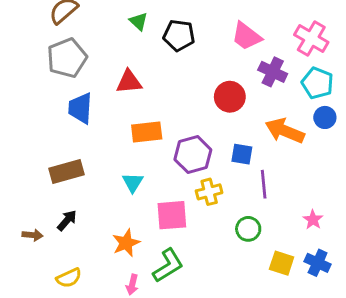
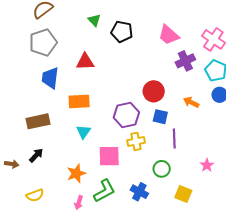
purple cross: (273, 72) -> (185, 61), turned 36
red circle: (230, 97) -> (154, 91), moved
orange arrow: (285, 131) -> (191, 102), size x0.6
orange rectangle: (147, 132) -> (79, 101), moved
blue cross: (318, 263) -> (139, 192), moved

